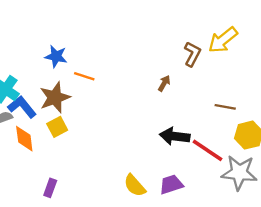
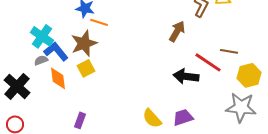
orange line: (84, 76) -> (99, 22), moved
brown arrow: (164, 83) -> (177, 31), size x1.5
red line: (208, 150) -> (208, 62), moved

